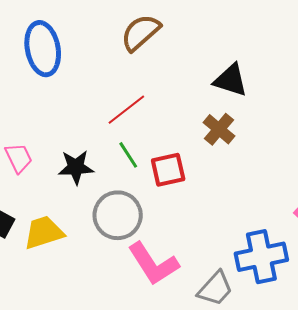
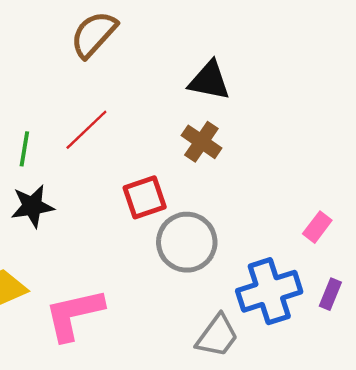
green line: (128, 155) -> (24, 149), moved, turned 48
gray circle: (118, 215) -> (187, 242), moved
pink L-shape: (153, 264) -> (74, 314), moved, turned 116

